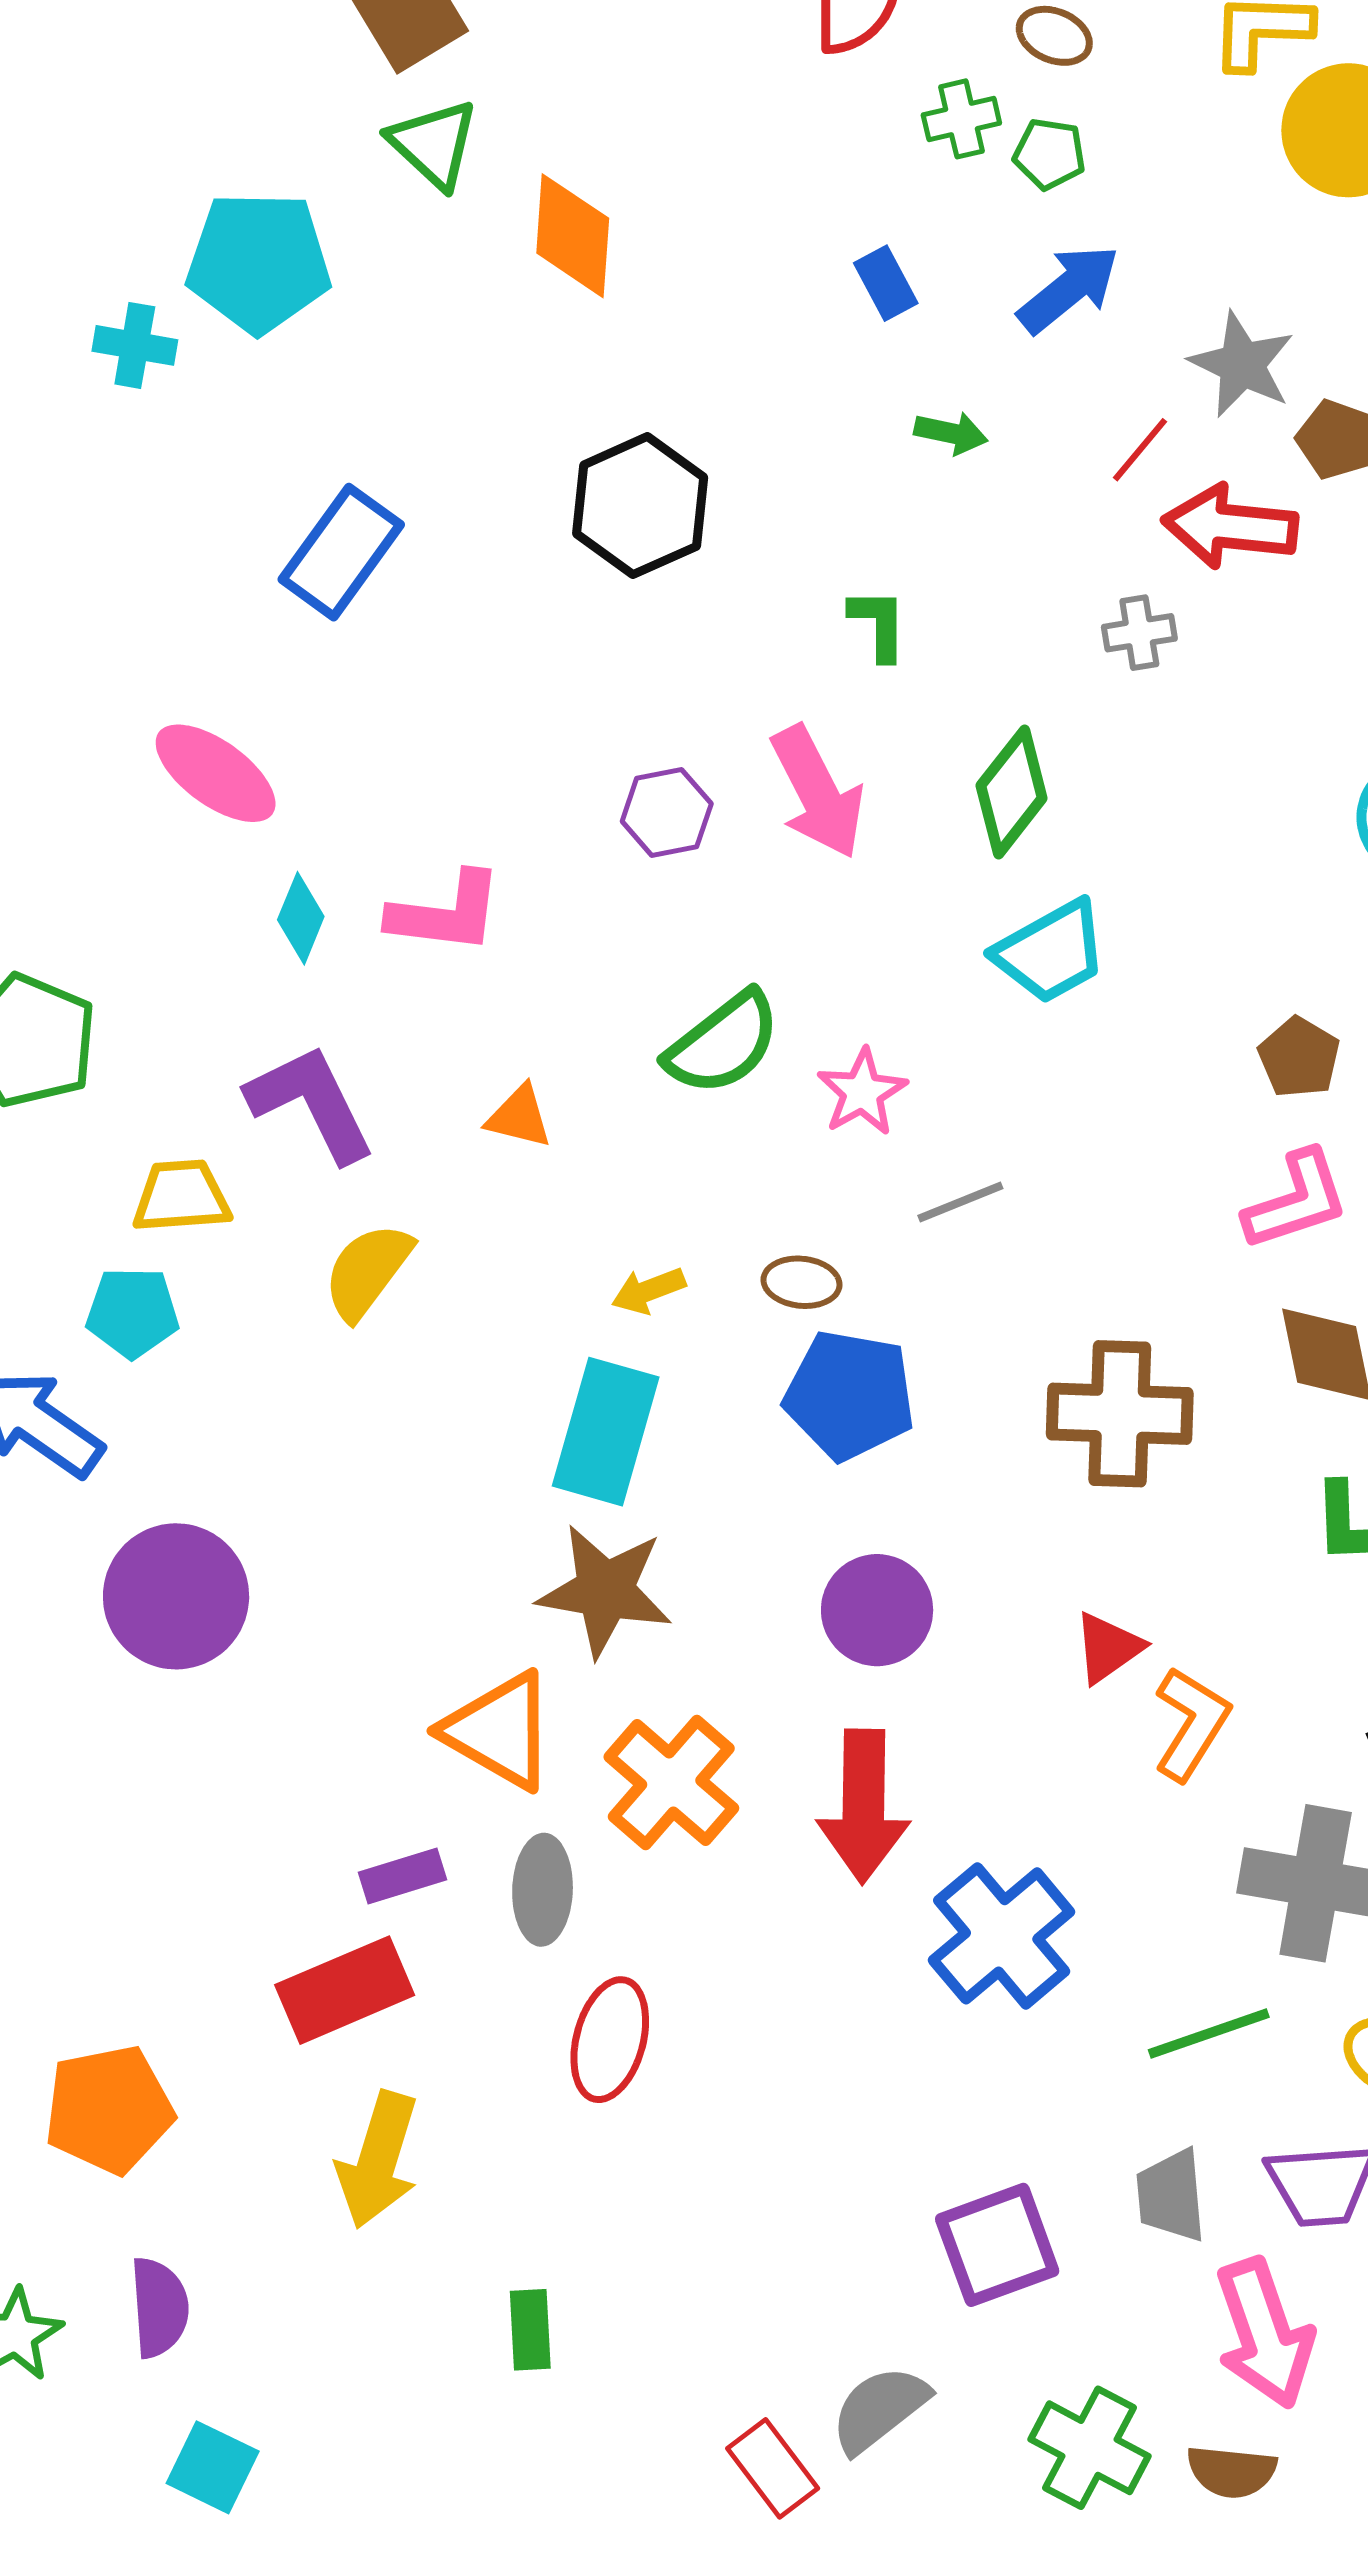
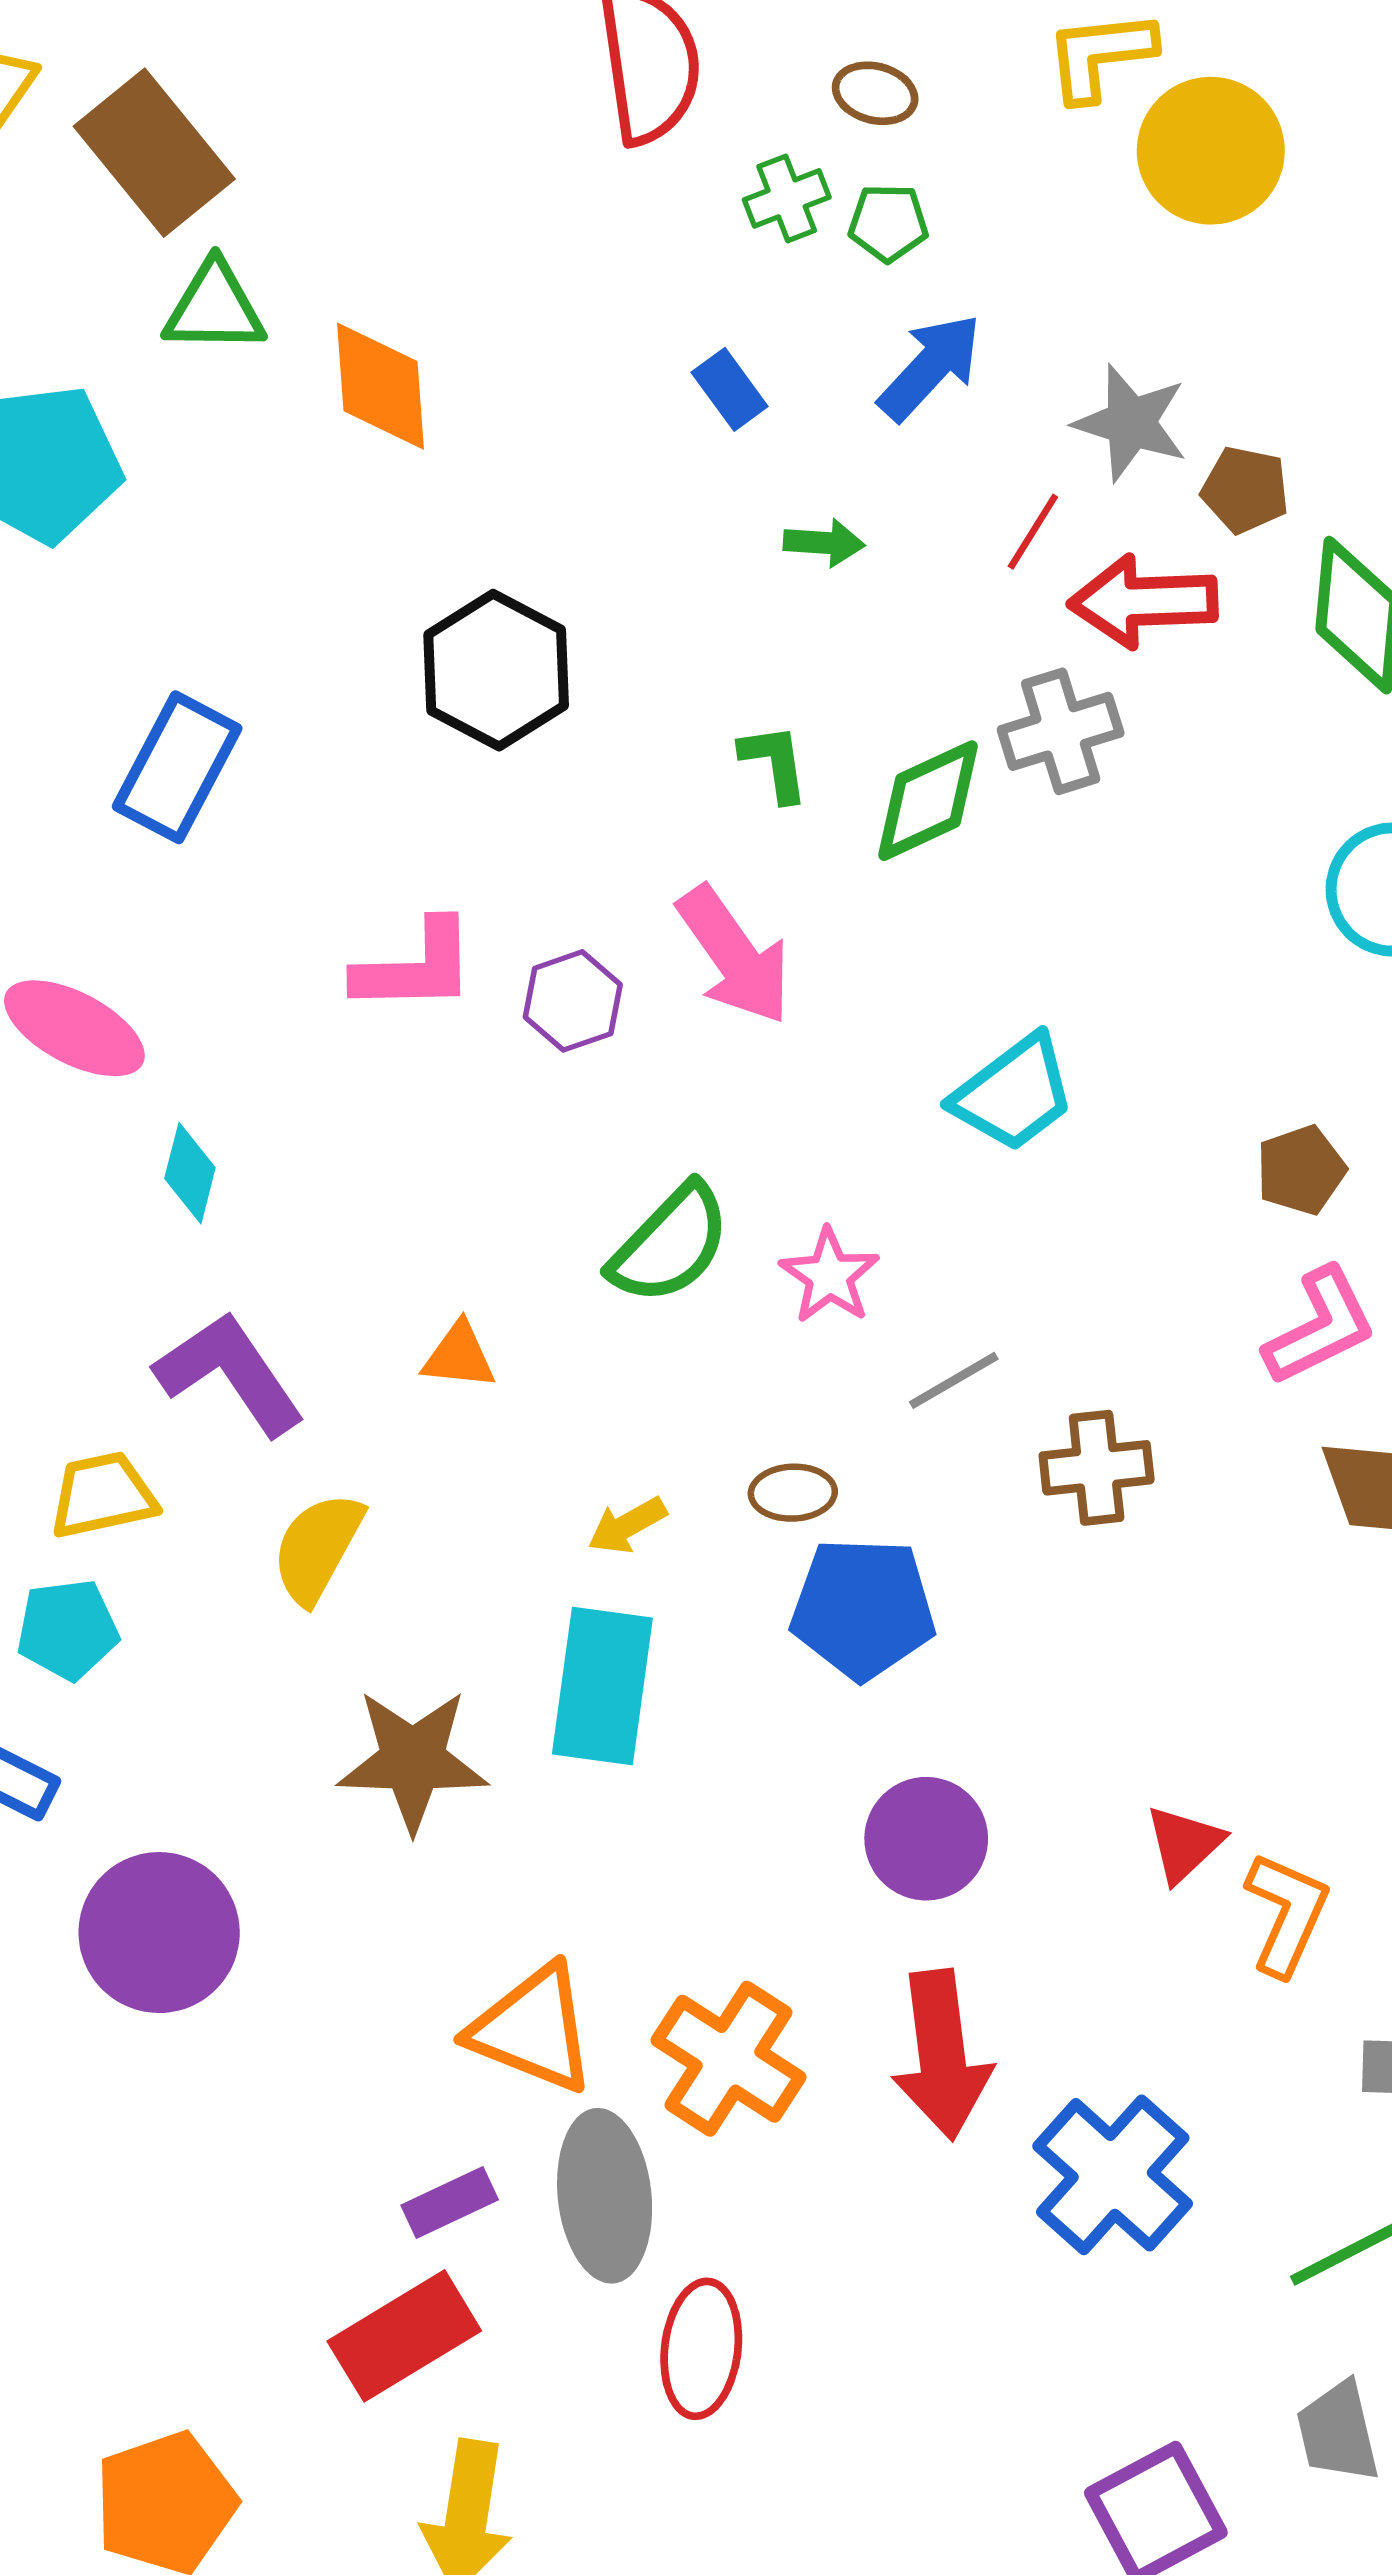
green triangle: (433, 144) -> (214, 308), turned -34
gray cross: (1139, 633) -> (1061, 731), size x1.5
green diamond: (1012, 792) -> (928, 801), moved, turned 35
pink L-shape: (446, 913) -> (415, 967), moved
brown pentagon: (1299, 1057) -> (1301, 1170), turned 30
brown cross: (1120, 1414) -> (1097, 1468), moved, size x0.7
brown star: (605, 1591) -> (413, 1760), moved
gray ellipse: (543, 1890) -> (605, 2196), size x1.4

